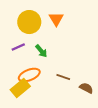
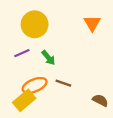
orange triangle: (56, 19) -> (92, 23), moved
brown line: (63, 77) -> (63, 83), moved

